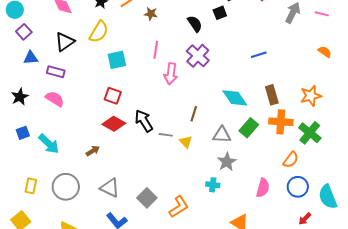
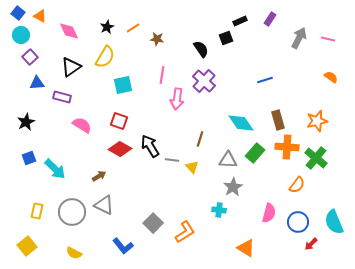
pink semicircle: (55, 99) -> (82, 125), moved
blue circle: (298, 187) -> (298, 222), moved
gray triangle: (110, 188) -> (104, 205), moved

